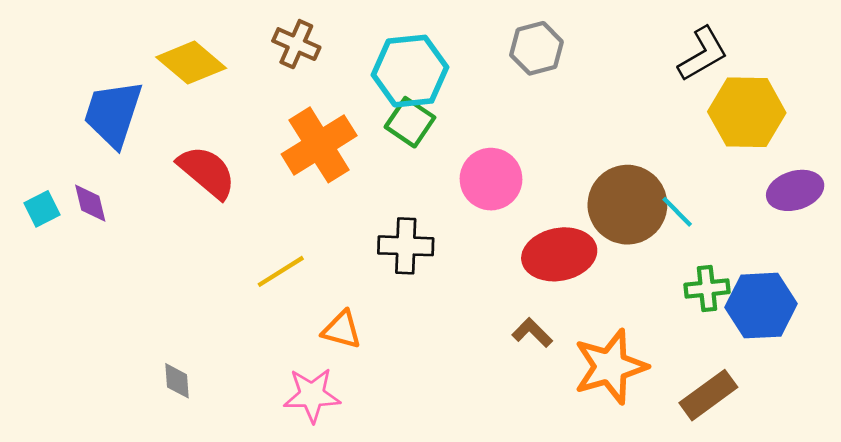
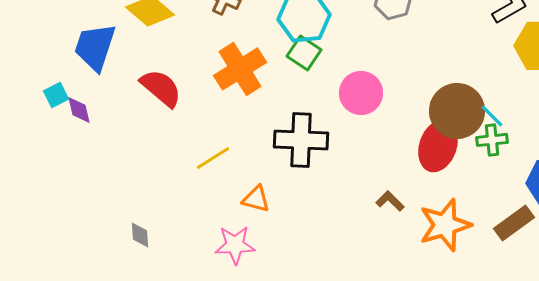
cyan square: (42, 209) -> (56, 95), moved
black cross: (406, 246) -> (301, 140), size x1.4
red ellipse: (559, 254) -> (438, 146), moved, turned -60
green cross: (707, 288) -> (492, 140), moved
brown rectangle: (708, 395) -> (514, 223), moved

